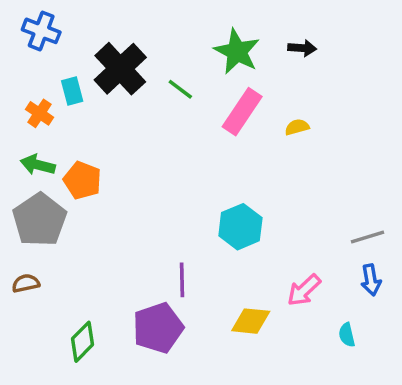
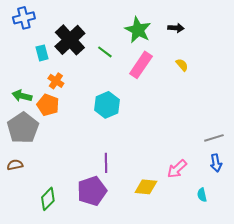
blue cross: (41, 31) -> (24, 18), turned -35
orange cross: (39, 113) -> (56, 81), moved
yellow semicircle: (297, 127) -> (182, 65), moved, turned 64
cyan hexagon: (240, 227) -> (107, 105), moved

